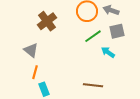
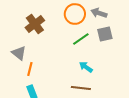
cyan arrow: (108, 52) -> (86, 67), moved
orange line: (35, 72) -> (30, 69), moved

